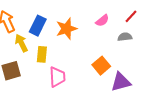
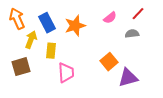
blue rectangle: (38, 26) -> (47, 23), turned -54
yellow arrow: (21, 43) -> (31, 40), turned 48

